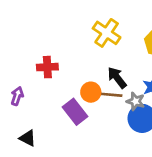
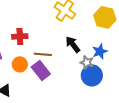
orange circle: (91, 92) -> (20, 64), moved
brown line: (111, 95) -> (43, 54), moved

